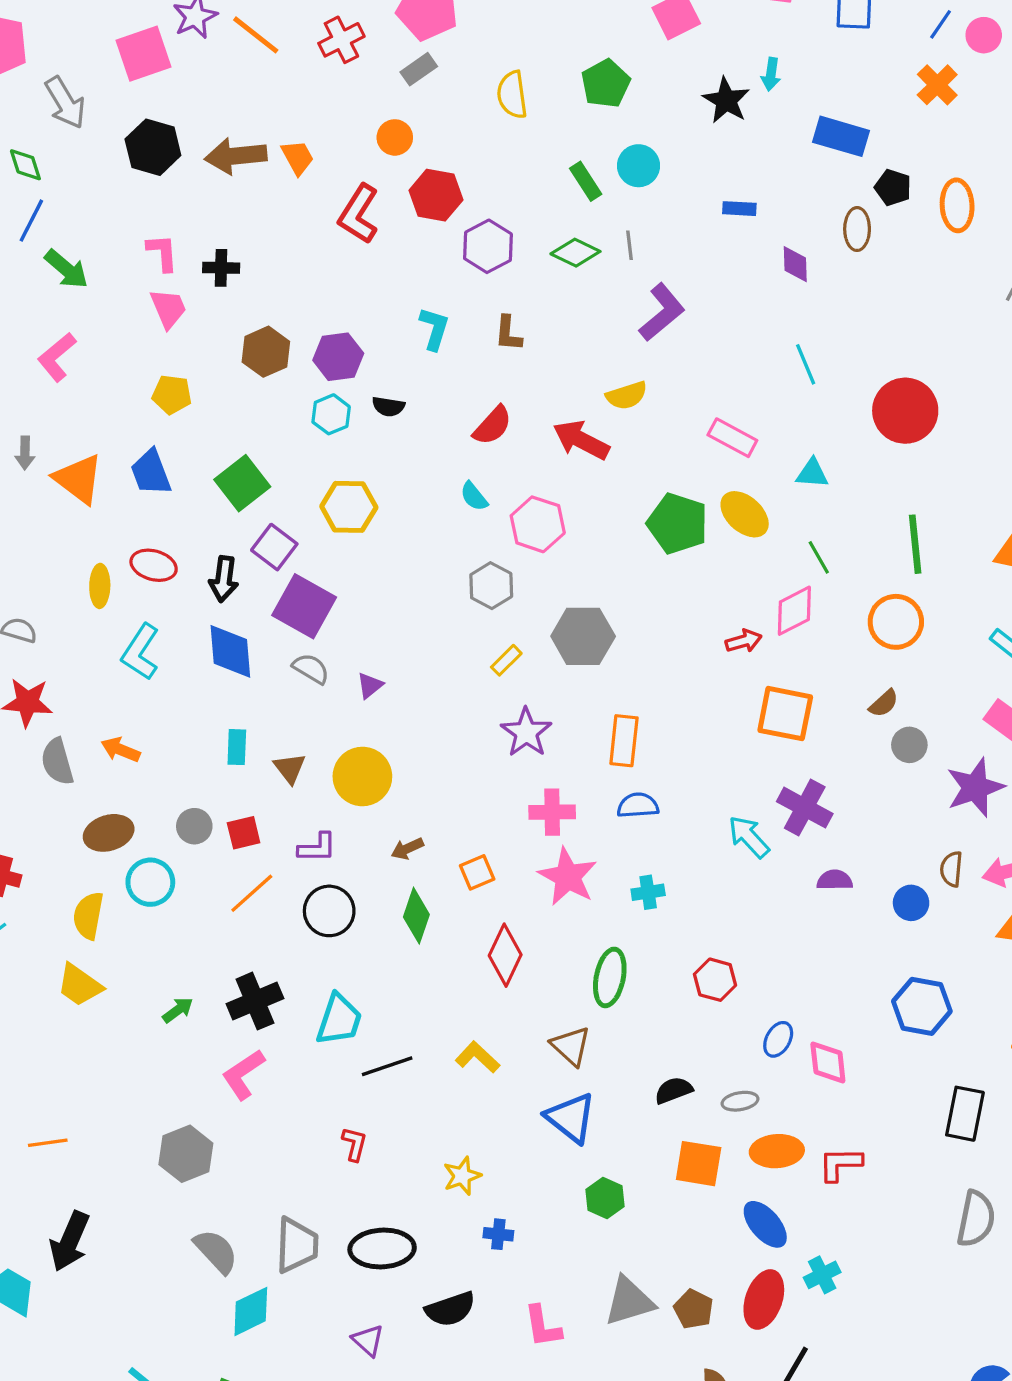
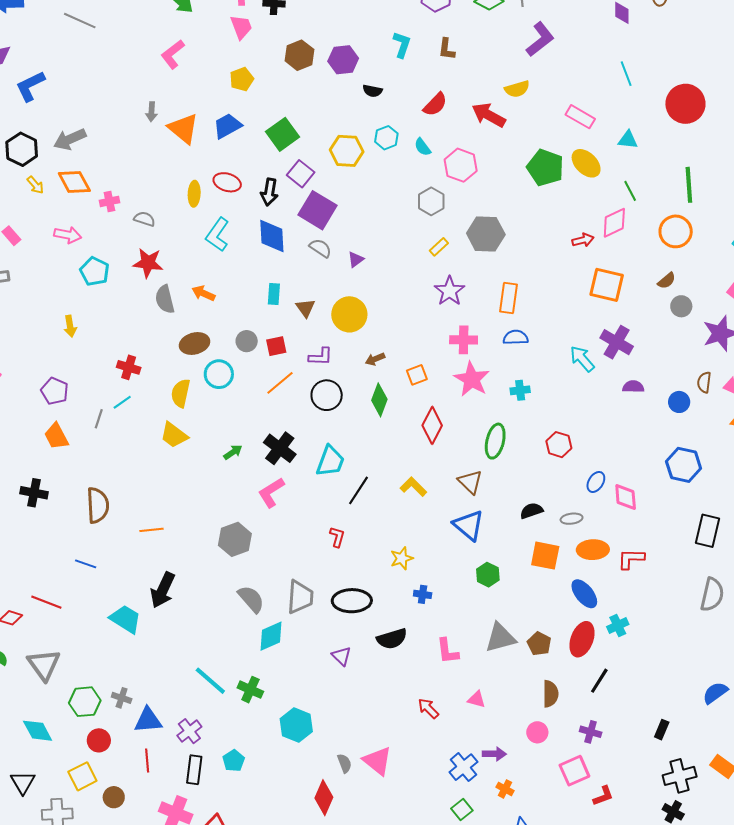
yellow pentagon: (172, 395) -> (242, 79), turned -30
cyan hexagon: (331, 414) -> (386, 138), moved
blue trapezoid: (151, 472) -> (227, 126), turned 80
black cross: (255, 1001) -> (280, 448), turned -32
black line: (387, 1066) -> (359, 490), turned -40

